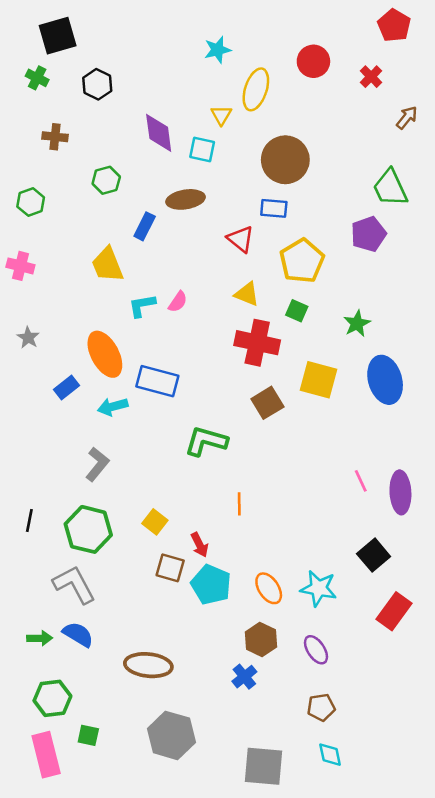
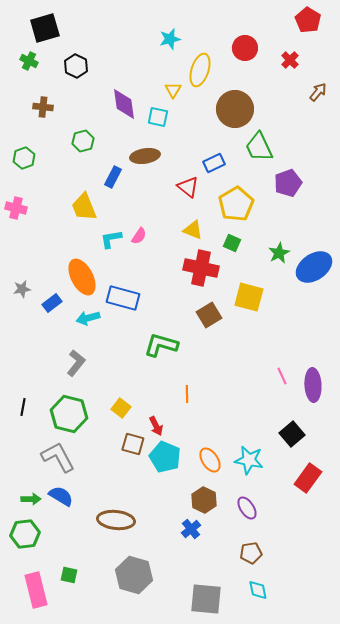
brown circle: (285, 160) -> (235, 109), moved
green trapezoid: (390, 188) -> (259, 147), moved
blue rectangle: (274, 208) -> (214, 163), turned -30
gray star: (28, 338) -> (22, 289), moved, turned 30
blue ellipse: (385, 380) -> (314, 267), moved, turned 72
green hexagon: (52, 698) -> (25, 534), moved

